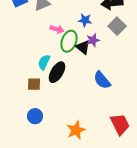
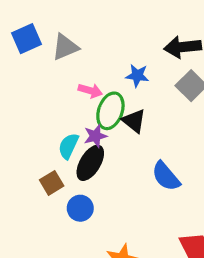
purple star: (93, 40) -> (95, 136), moved
brown square: (34, 84) -> (52, 183), turned -32
blue circle: (35, 116) -> (80, 208), moved

